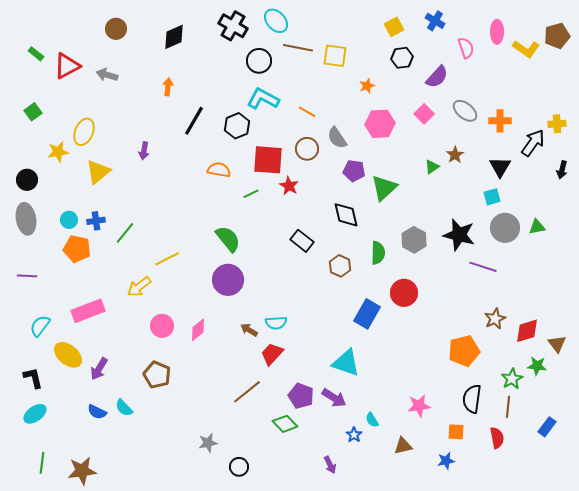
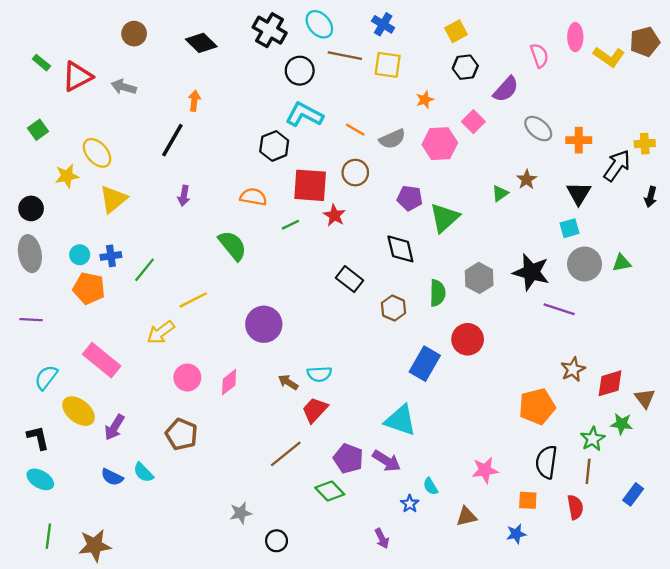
blue cross: (435, 21) -> (383, 24), moved
black diamond: (174, 37) -> (201, 43), turned 68
pink square: (424, 114) -> (473, 122), moved
black line: (194, 121) -> (172, 140), moved
yellow ellipse: (84, 132) -> (97, 153), turned -64
gray semicircle: (337, 138) -> (392, 139), moved, turned -80
purple arrow: (144, 151) -> (184, 196), moved
green semicircle: (228, 239) -> (233, 245), moved
pink rectangle: (88, 311) -> (102, 360), turned 60
cyan ellipse: (35, 414) -> (40, 479), turned 65

